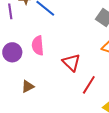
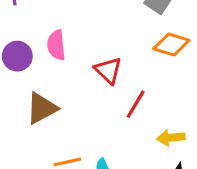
brown triangle: (28, 86) -> (42, 108), size x1.6

